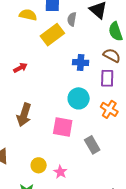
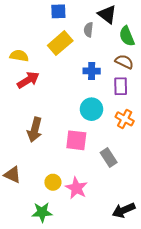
yellow semicircle: (28, 15) -> (19, 56), moved
gray semicircle: (72, 19) -> (88, 30), moved
red arrow: (20, 68) -> (28, 80), size x1.5
pink star: (60, 172) -> (76, 188), size x1.5

